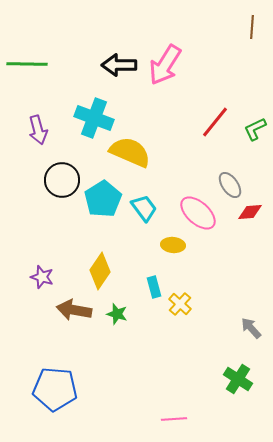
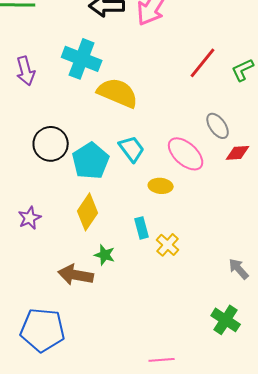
black circle: (62, 180) -> (51, 144), moved
cyan pentagon: (103, 199) -> (91, 161), moved
purple star: (42, 277) -> (30, 218), turned 30
brown arrow: (74, 310) -> (76, 275), moved

